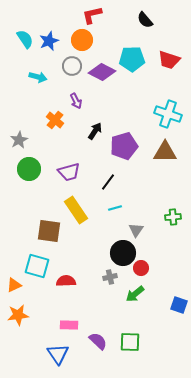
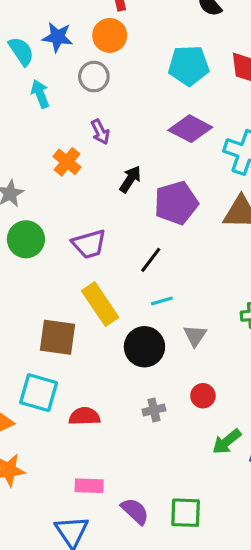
cyan semicircle: (25, 39) -> (21, 51), moved
blue star: (49, 41) -> (58, 37), turned 30
purple diamond: (102, 72) -> (190, 129), moved
cyan arrow: (38, 77) -> (40, 94), turned -126
black circle: (123, 253) -> (144, 347), moved
green arrow: (135, 294) -> (227, 442), moved

